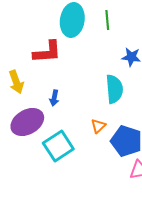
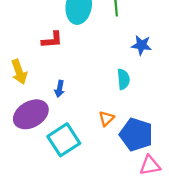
red L-shape: (47, 52) -> (52, 40), size x0.7
cyan semicircle: (114, 89) -> (123, 79), size x0.7

